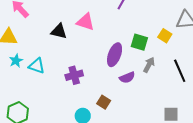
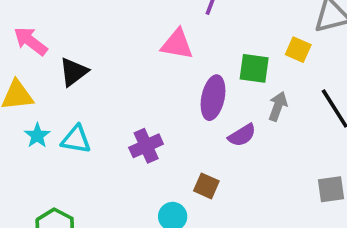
pink triangle: (85, 22) -> (177, 44), moved
black triangle: (59, 31) -> (74, 72), moved, turned -42

